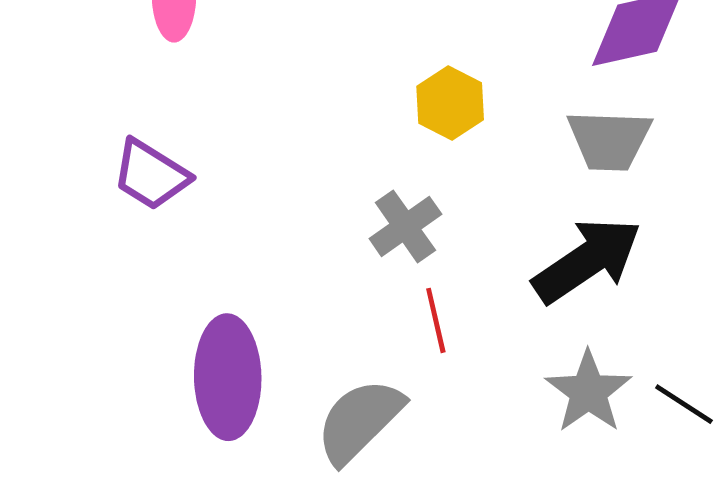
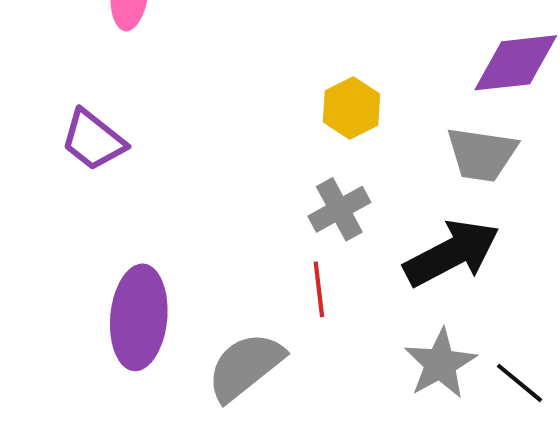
gray cross: (405, 226) -> (339, 209), moved

